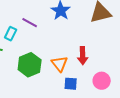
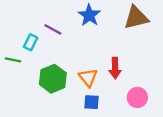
blue square: (71, 84) -> (92, 102), moved

